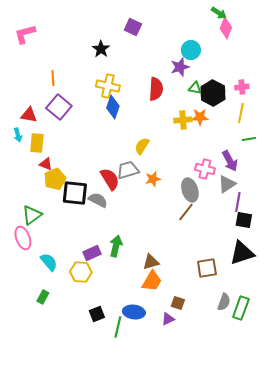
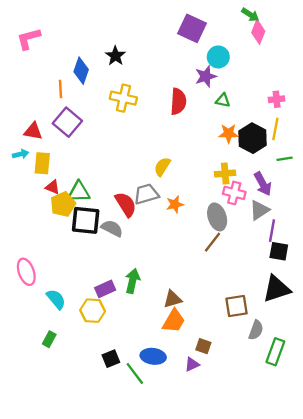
purple square: (133, 27) -> (192, 28), moved, size x1.4
black hexagon: (213, 93) -> (253, 138), moved
blue diamond: (113, 107) -> (81, 71), moved
yellow cross: (183, 120) -> (225, 174), moved
cyan arrow: (18, 135) -> (21, 154), turned -88
green triangle: (32, 215) -> (79, 192), moved, turned 35
gray semicircle: (224, 302) -> (256, 330), moved
green line: (118, 327) -> (135, 373), turned -50

